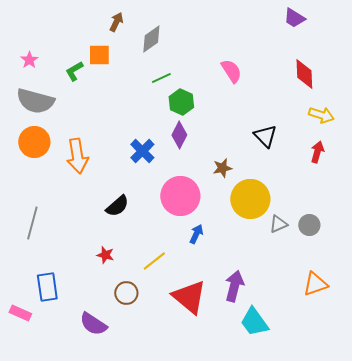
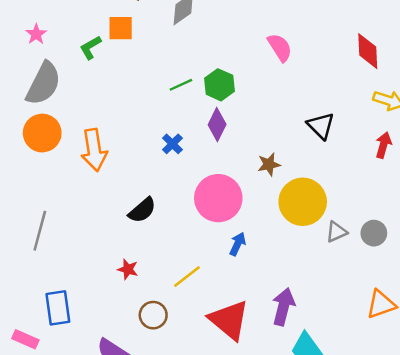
green line: (161, 78) -> (181, 85), moved
gray semicircle: (35, 101) -> (43, 84), turned -78
blue cross: (142, 151) -> (172, 144), size x0.7

